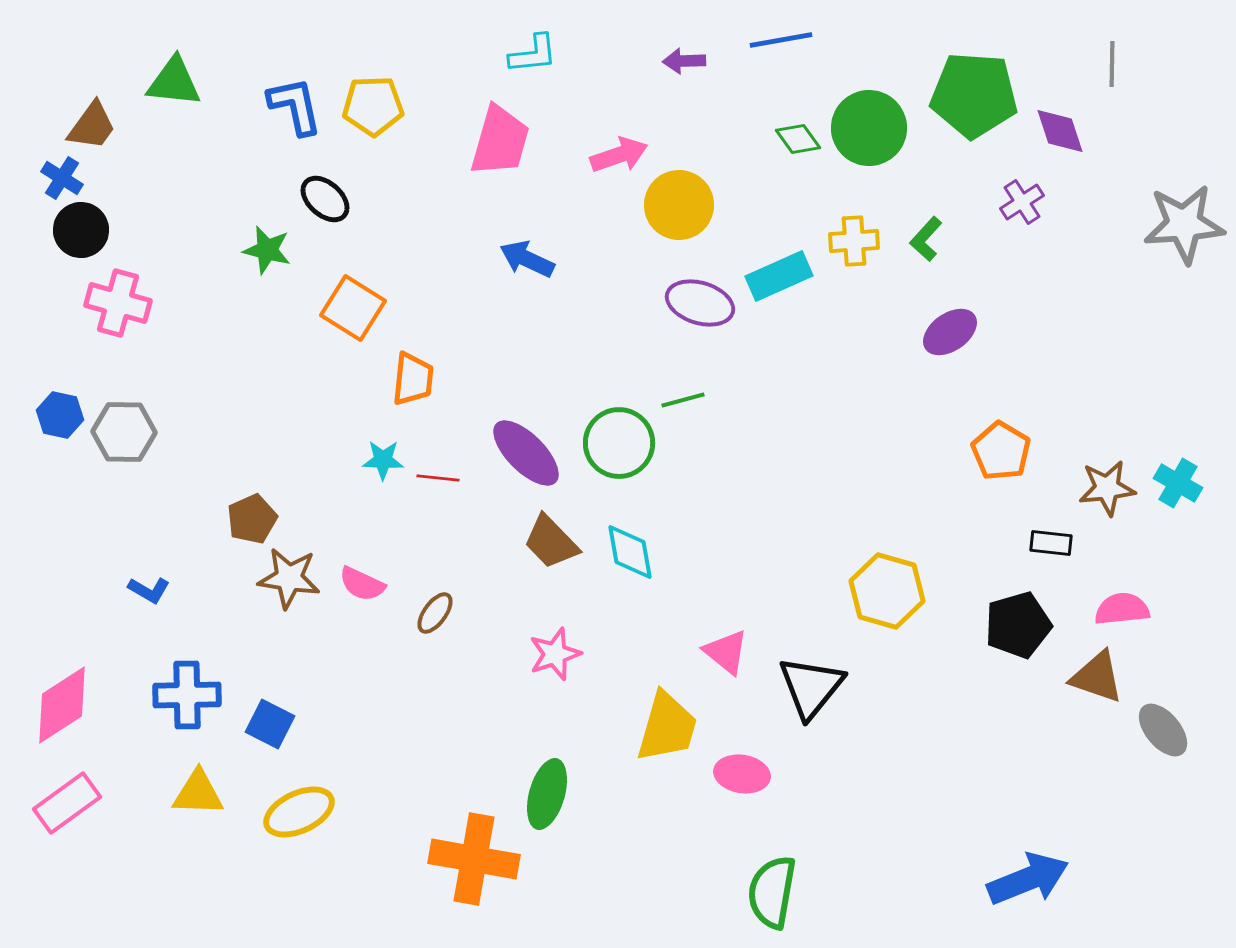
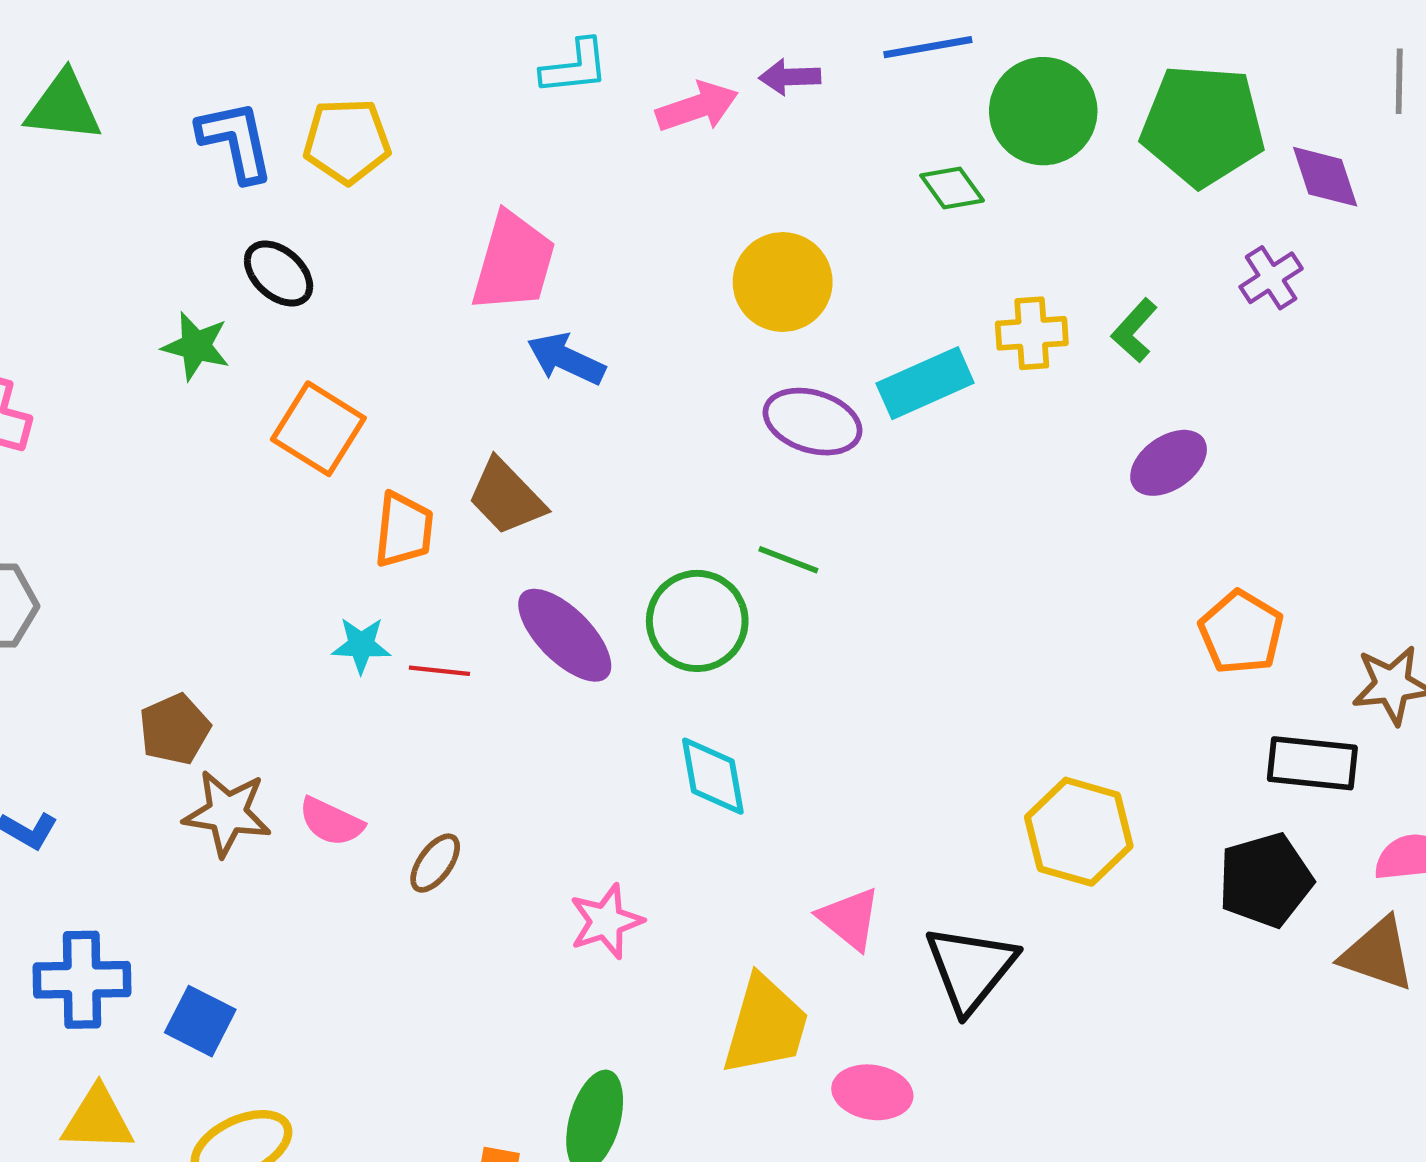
green circle: (869, 128) -> (1043, 111), moved
pink trapezoid: (500, 141) -> (513, 262), moved
pink arrow: (619, 155) -> (697, 107), moved
green line: (683, 400) -> (788, 560), turned 36
brown trapezoid: (551, 542) -> (506, 497), moved
black rectangle: (1051, 543) -> (1312, 763), size x1.5

